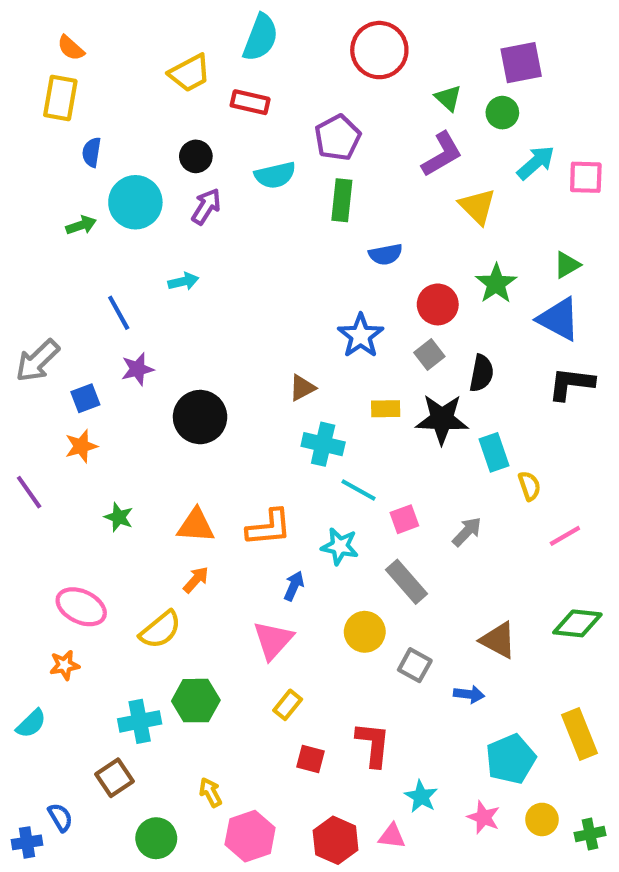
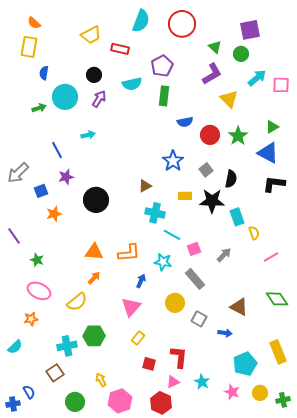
cyan semicircle: (261, 38) -> (141, 21), moved
red circle: (438, 304) -> (210, 135), moved
orange star: (81, 446) -> (54, 214), moved
green star: (119, 517) -> (37, 260), moved
green diamond: (577, 623) -> (277, 299), turned 50
pink triangle: (392, 836) -> (173, 382), moved, turned -32

